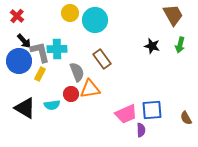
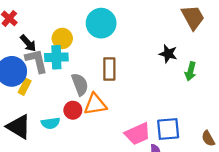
yellow circle: (70, 13) -> (62, 38), moved
black arrow: (24, 41) -> (28, 43), moved
green arrow: (180, 45) -> (191, 71), moved
brown rectangle: (102, 59) -> (109, 69), turned 36
yellow rectangle: (40, 74) -> (25, 87), moved

